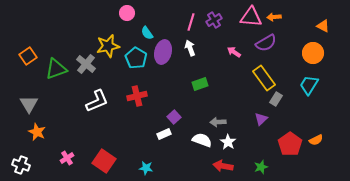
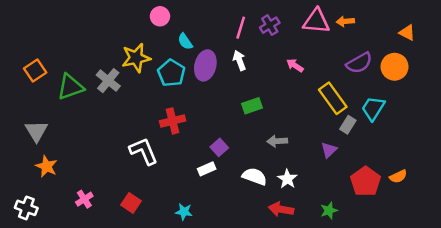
purple semicircle: (266, 43) -> (359, 63), moved
cyan trapezoid: (309, 85) -> (373, 108), moved
white L-shape: (97, 101) -> (144, 151), moved, turned -90
gray arrow: (218, 122) -> (277, 141), moved
red square: (104, 161) -> (131, 203), size x0.7

